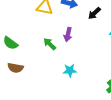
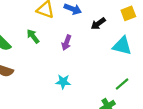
green arrow: (50, 44) -> (33, 36), moved

